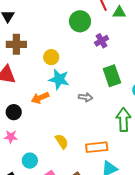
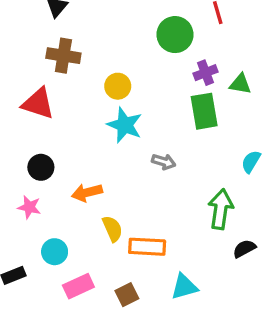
green triangle: (119, 12) -> (240, 84), moved
green rectangle: (112, 76) -> (204, 111), moved
orange arrow: (40, 98) -> (87, 192), moved
orange rectangle: (97, 147) -> (147, 247), moved

